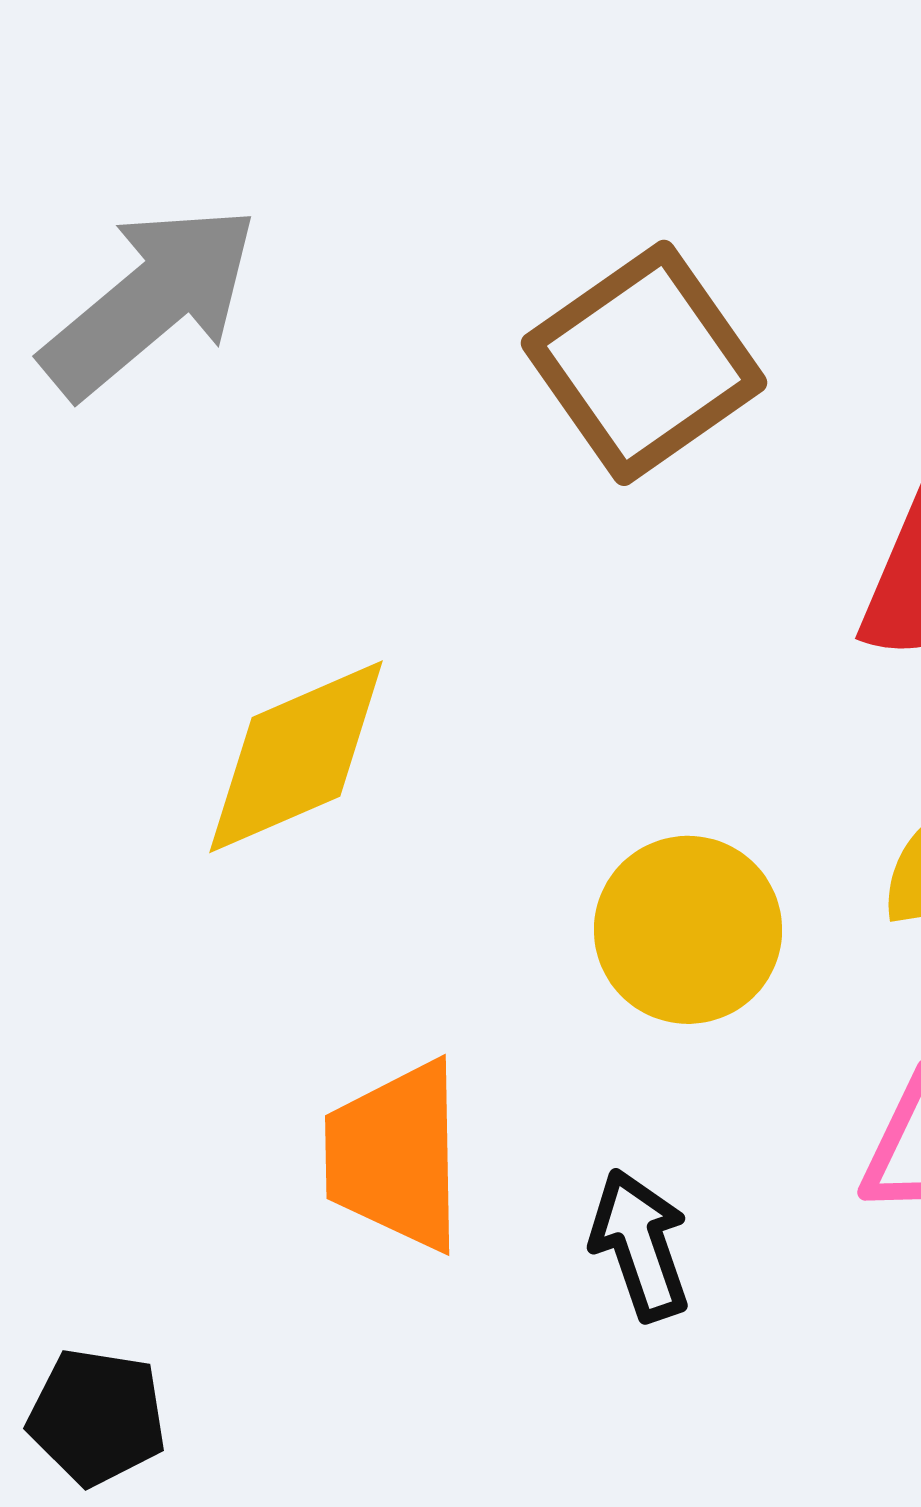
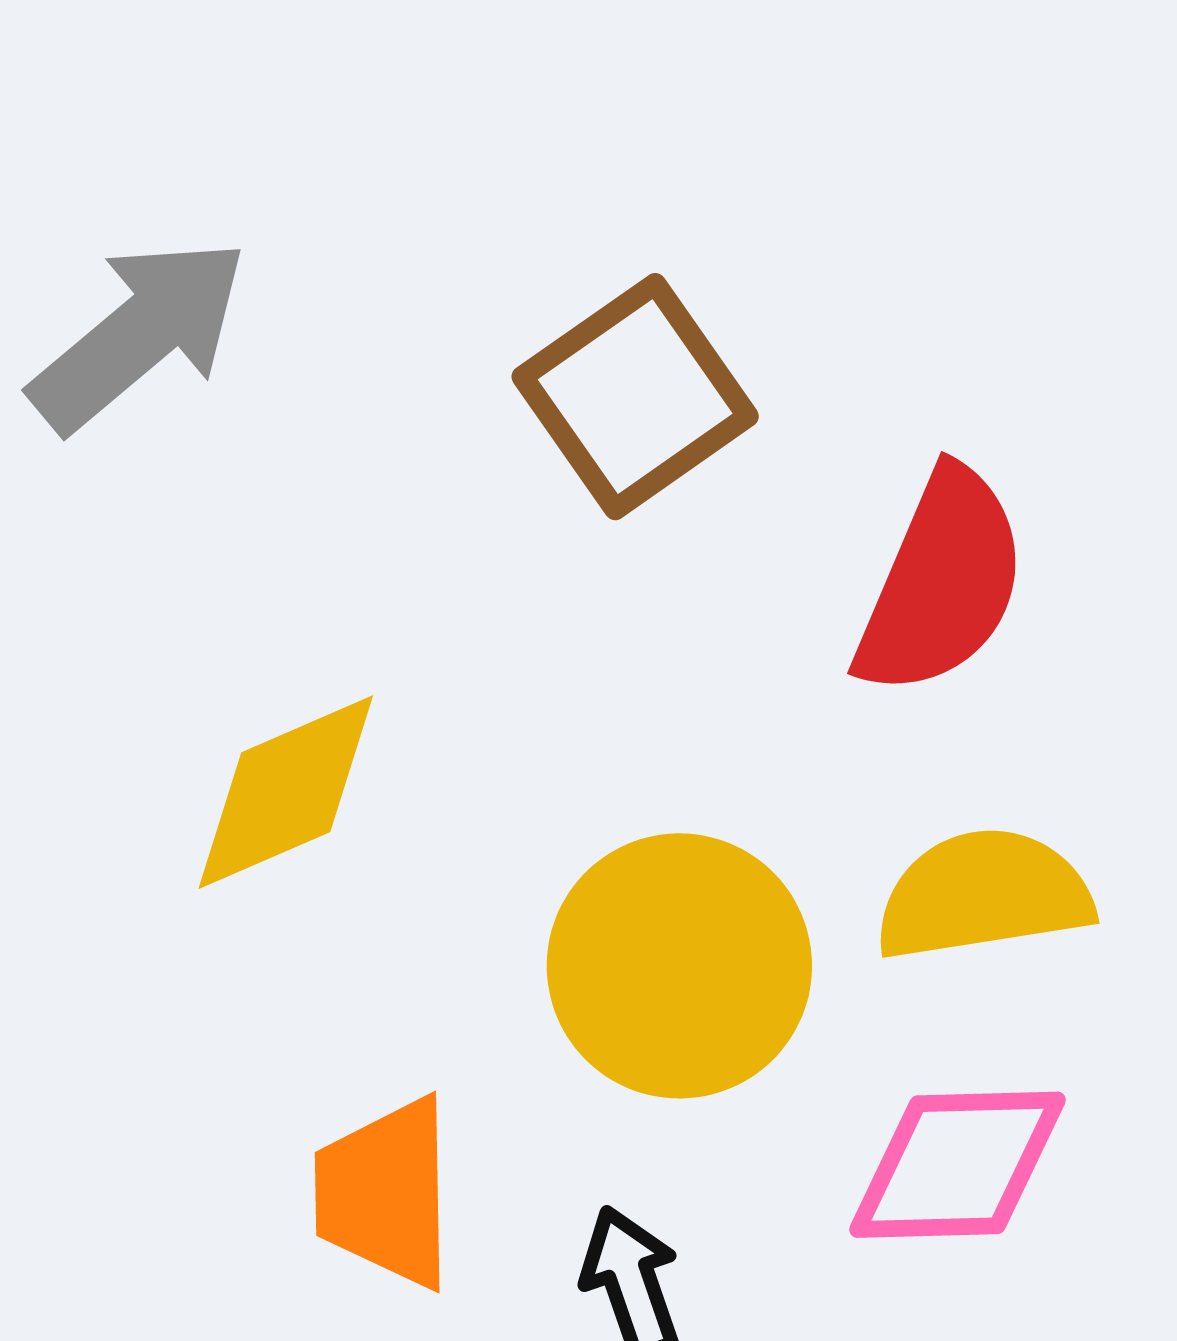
yellow circle: (688, 930) -> (679, 966), size x1.4

